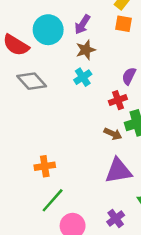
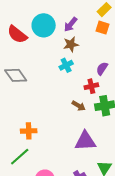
gray diamond: (32, 81) -> (16, 75), moved
brown arrow: (113, 134) -> (79, 106), moved
green line: (53, 200) -> (20, 157), moved

